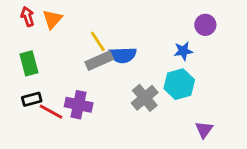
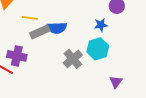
yellow line: (98, 41) -> (30, 18), moved, turned -49
purple cross: (79, 105) -> (17, 56), moved

